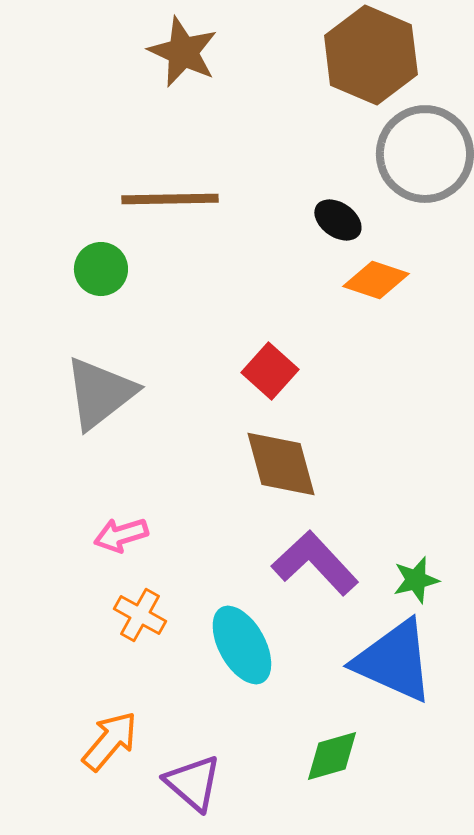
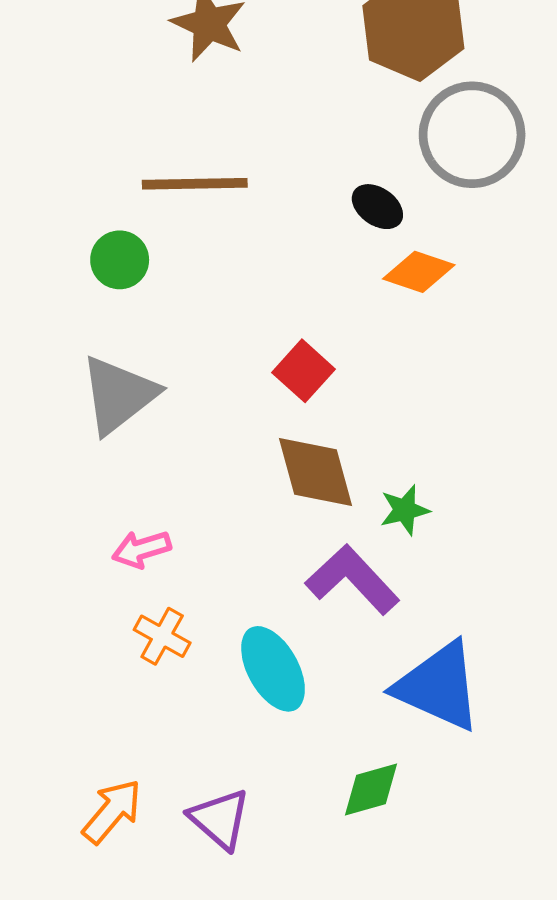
green star: (416, 580) -> (405, 510), moved
orange arrow: (110, 741) -> (112, 811), moved

